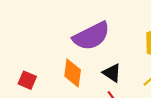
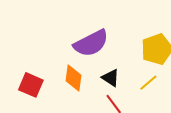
red square: (27, 80) -> (31, 85), size x1.4

